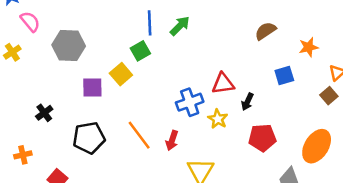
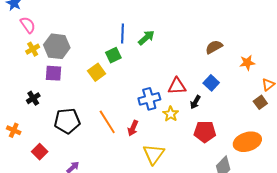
yellow cross: (12, 52) -> (33, 49), moved
blue square: (284, 76) -> (211, 83), moved, turned -35
purple square: (92, 87) -> (53, 73), moved
orange ellipse: (317, 146) -> (247, 142), turned 36
orange cross: (23, 155) -> (14, 130), turned 32

